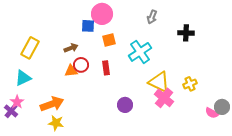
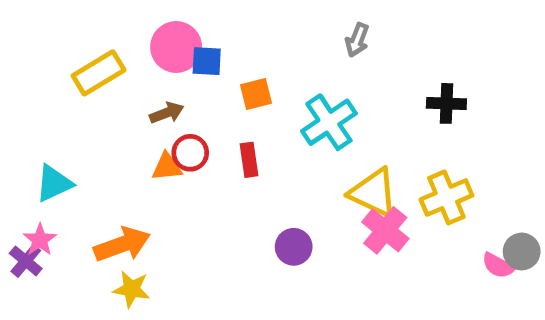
pink circle: (102, 14) -> (176, 47), moved
black cross: (186, 33) -> (446, 103), moved
yellow rectangle: (30, 48) -> (99, 73), moved, turned 30
yellow cross: (190, 84) -> (446, 197), size x1.5

